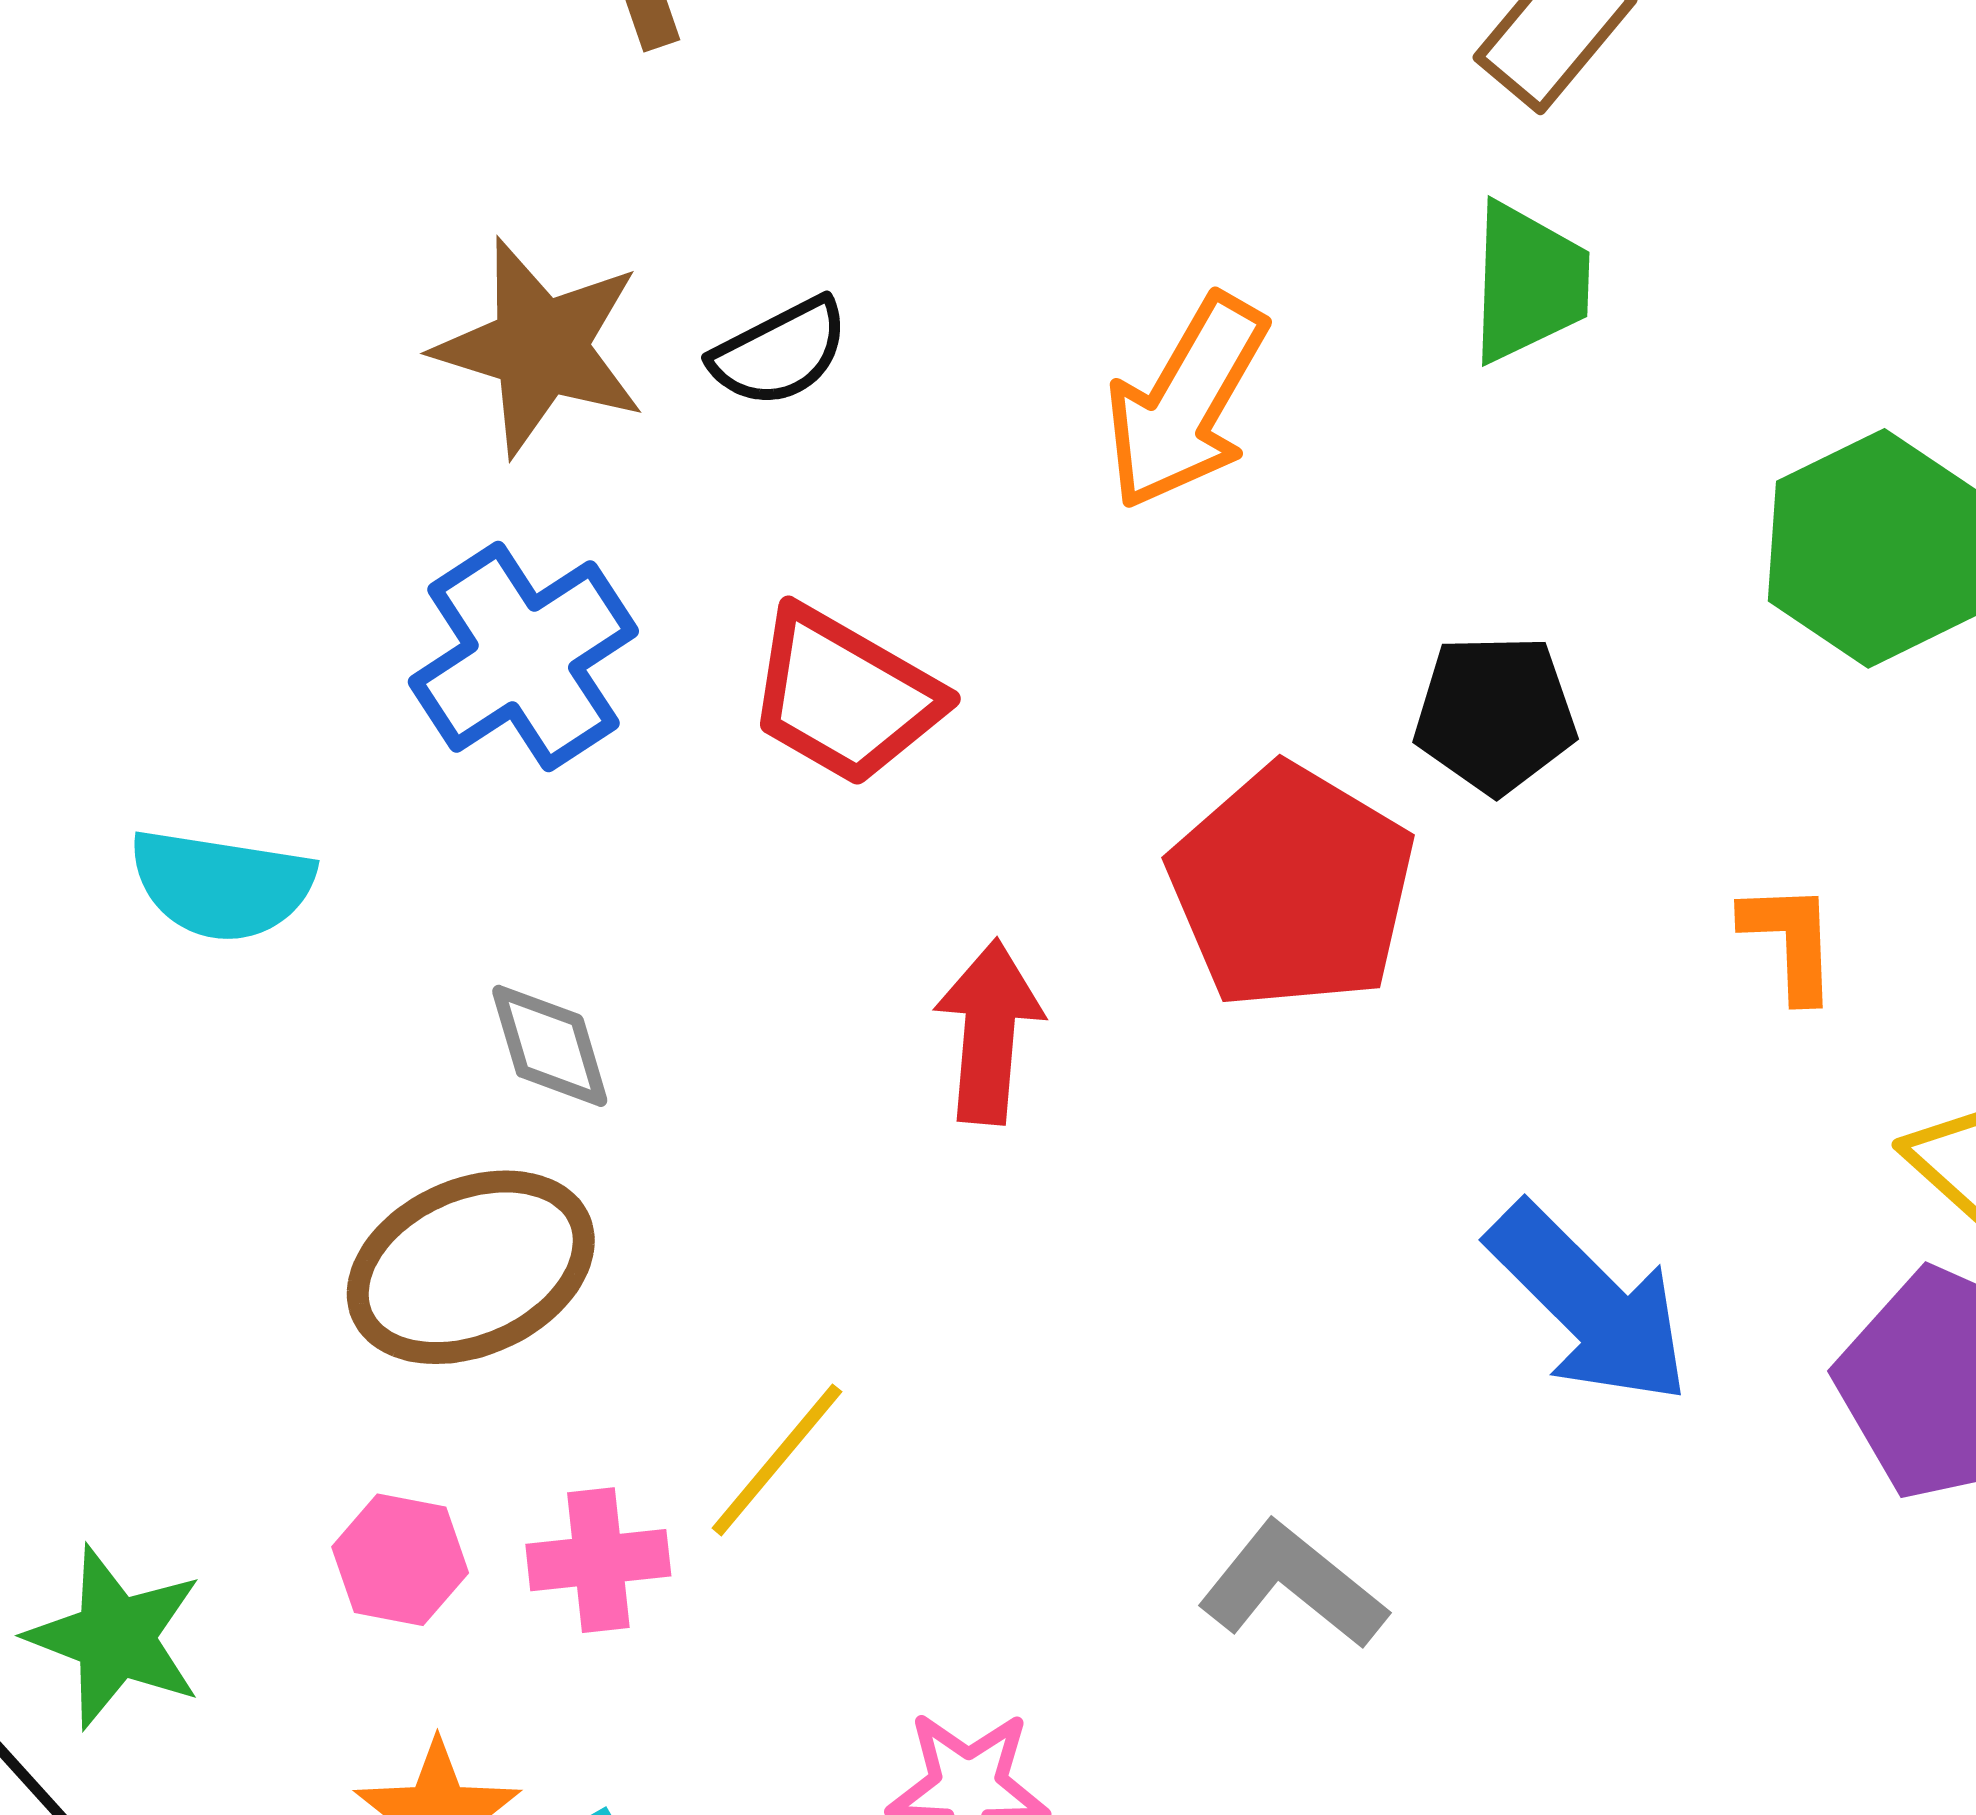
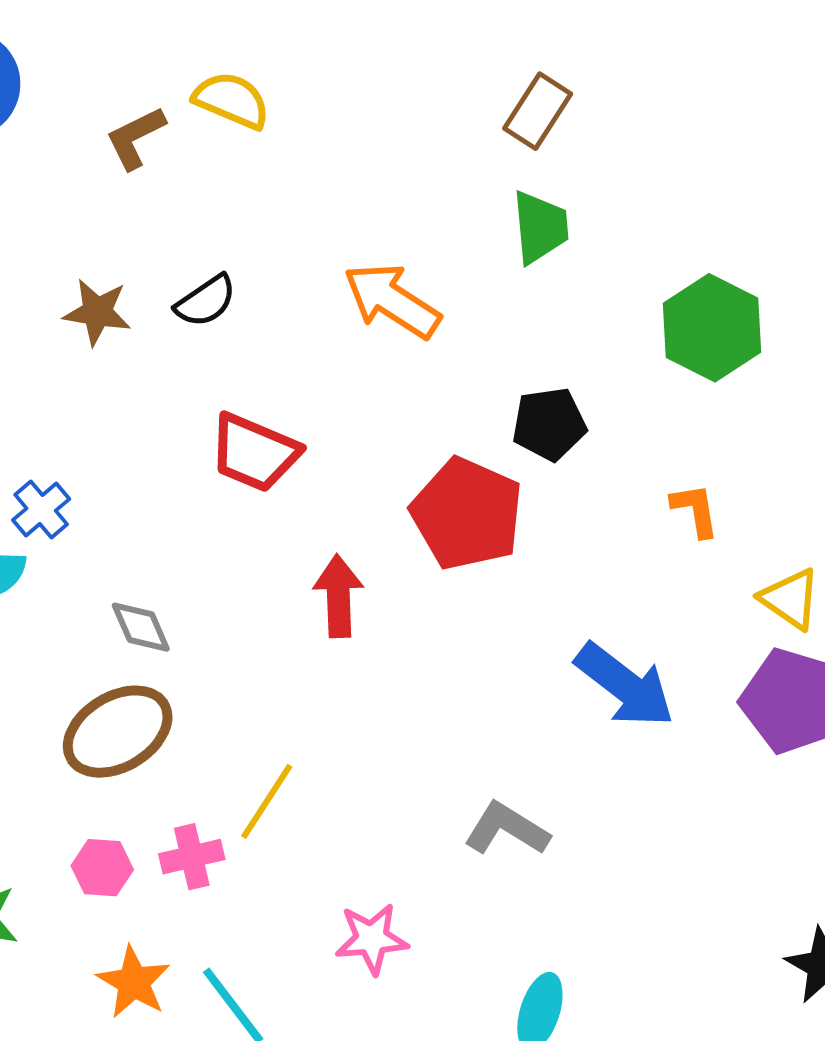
brown star: (540, 347) -> (97, 312), size x0.7
orange arrow: (1186, 402) -> (392, 301), turned 100
blue cross: (523, 656) -> (41, 510), moved, size x0.6

